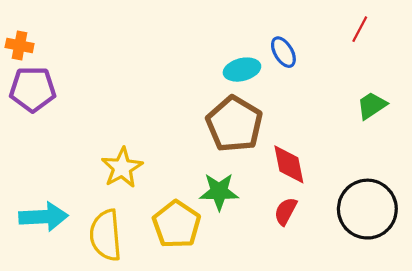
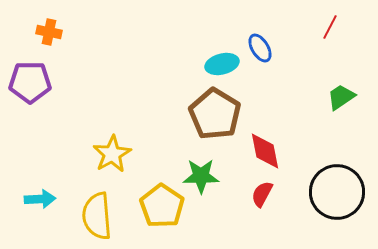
orange cross: (20, 46) -> (49, 32), moved
cyan arrow: (44, 217) -> (40, 199), size x0.7

